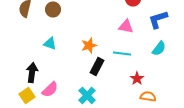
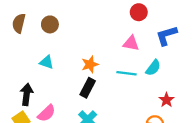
cyan semicircle: (159, 48) -> (153, 68), moved
black rectangle: (97, 66) -> (88, 88), moved
red star: (137, 78) -> (166, 100), moved

